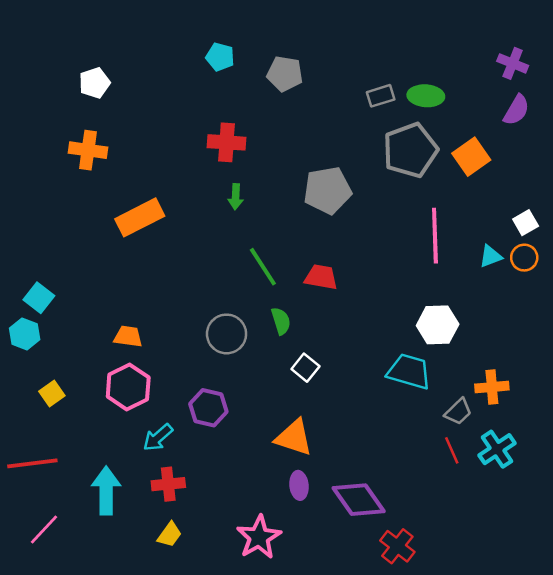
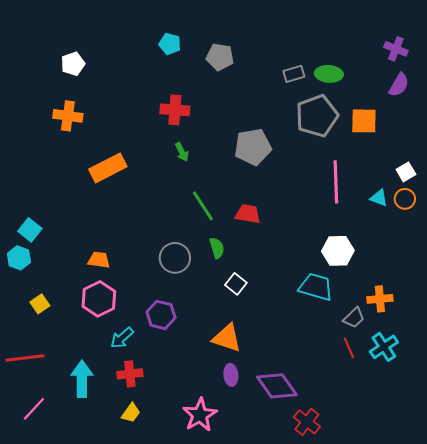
orange square: (471, 157) -> (364, 121), turned 36
green arrow: (236, 197) -> (182, 152), turned -30
cyan triangle: (491, 256) -> (379, 198), turned 42

